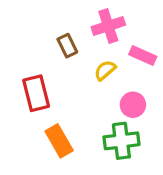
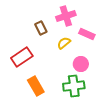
red rectangle: (36, 93) -> (22, 57), turned 70

